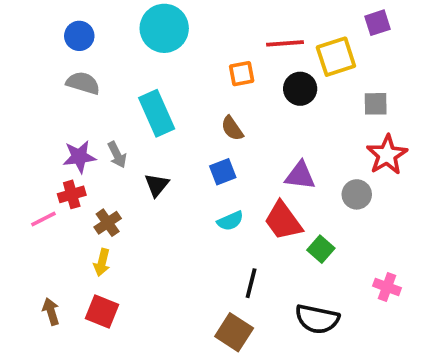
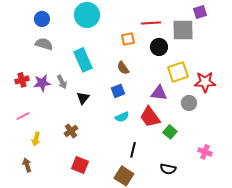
yellow square: (336, 57) -> (178, 72), moved
gray square: (376, 104) -> (183, 30), moved, size x1.6
red star: (387, 155) -> (205, 82), turned 30
red cross: (72, 194) -> (22, 80), moved
brown cross: (108, 223) -> (71, 131), moved
yellow arrow: (102, 262) -> (36, 139), moved
red square: (102, 311) -> (80, 165), moved
black semicircle: (317, 319) -> (168, 169), size x0.7

